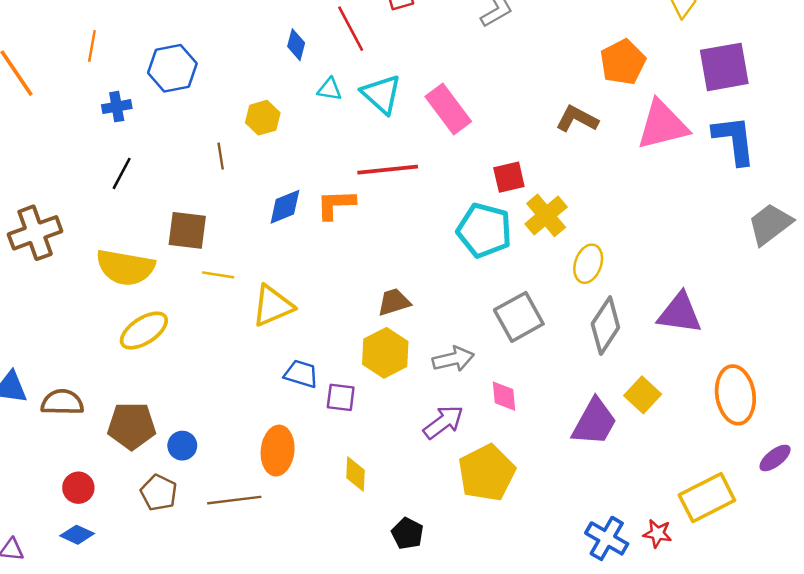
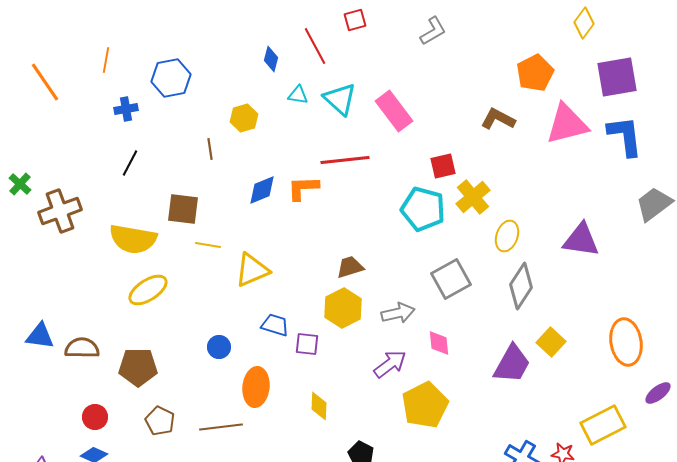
purple triangle: (680, 313) -> (581, 240), moved
blue circle: (182, 446) -> (219, 347), moved

